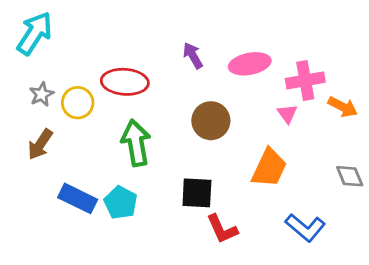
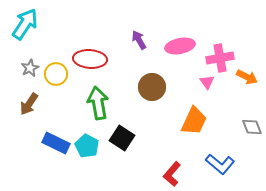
black square: (197, 193) -> (122, 138), moved, turned 30
red L-shape: (222, 229) -> (172, 174), moved, turned 65

